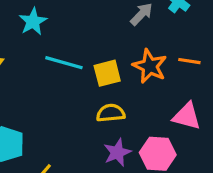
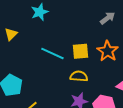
cyan line: (64, 63) -> (52, 53), moved

